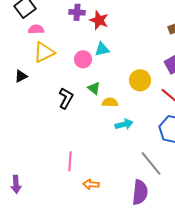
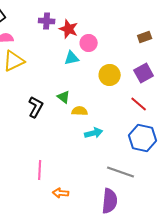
pink circle: (83, 59) -> (89, 43), moved
yellow circle: (140, 80) -> (110, 75), moved
gray line: (151, 163) -> (121, 172), turned -32

